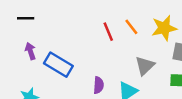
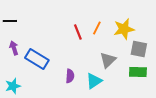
orange line: (131, 27) -> (97, 28), turned 64

